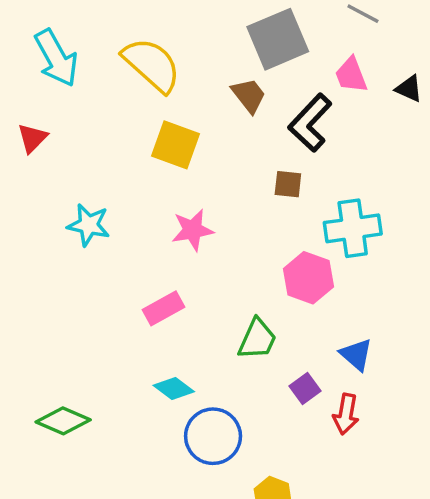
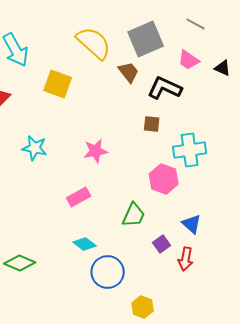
yellow semicircle: (152, 65) -> (94, 43), moved
pink trapezoid: (351, 75) -> (189, 60), turned -35
black L-shape: (310, 123) -> (165, 88), turned 72
yellow square: (176, 145) -> (58, 84), moved

